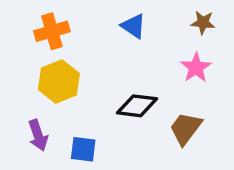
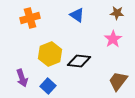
yellow hexagon: (59, 82) -> (50, 54), moved
brown trapezoid: (186, 128) -> (118, 81), moved
blue square: (83, 149) -> (48, 86), turned 35

